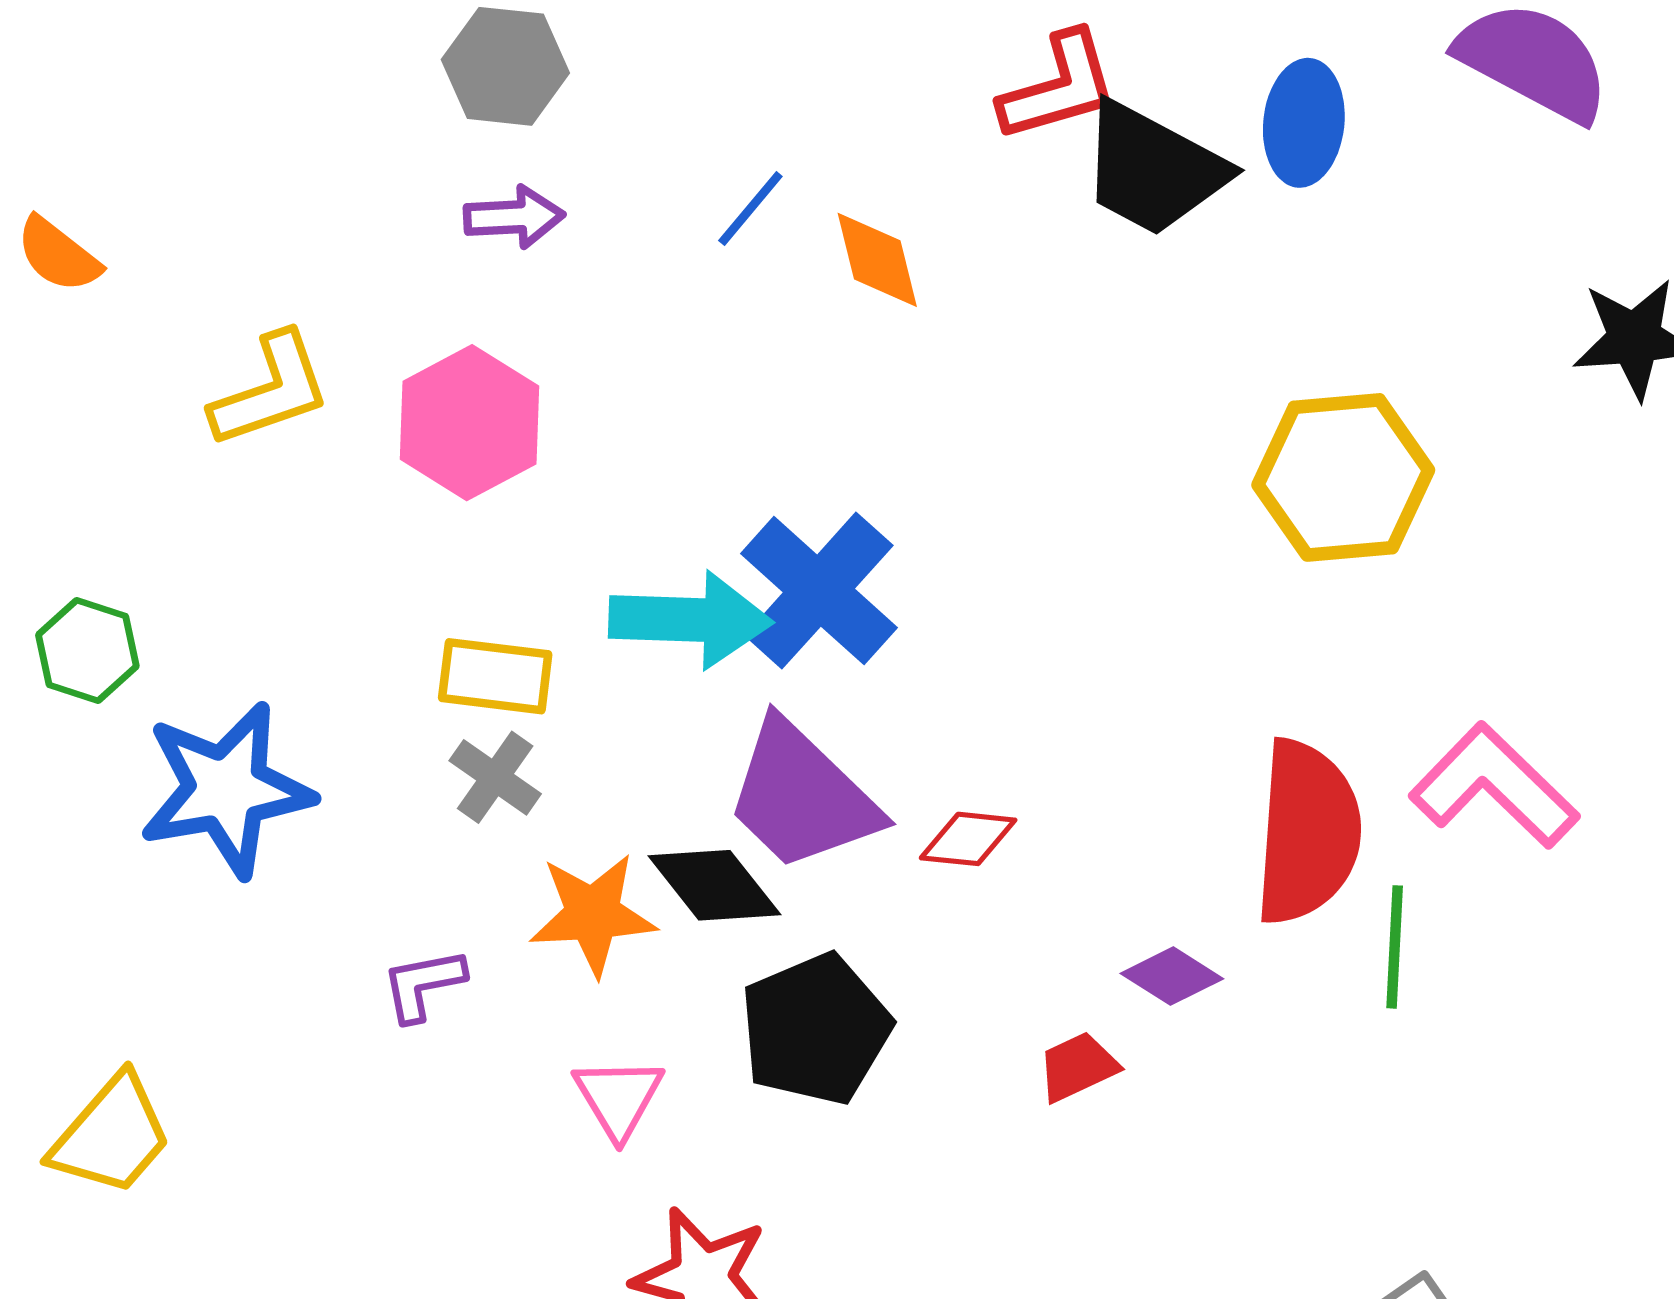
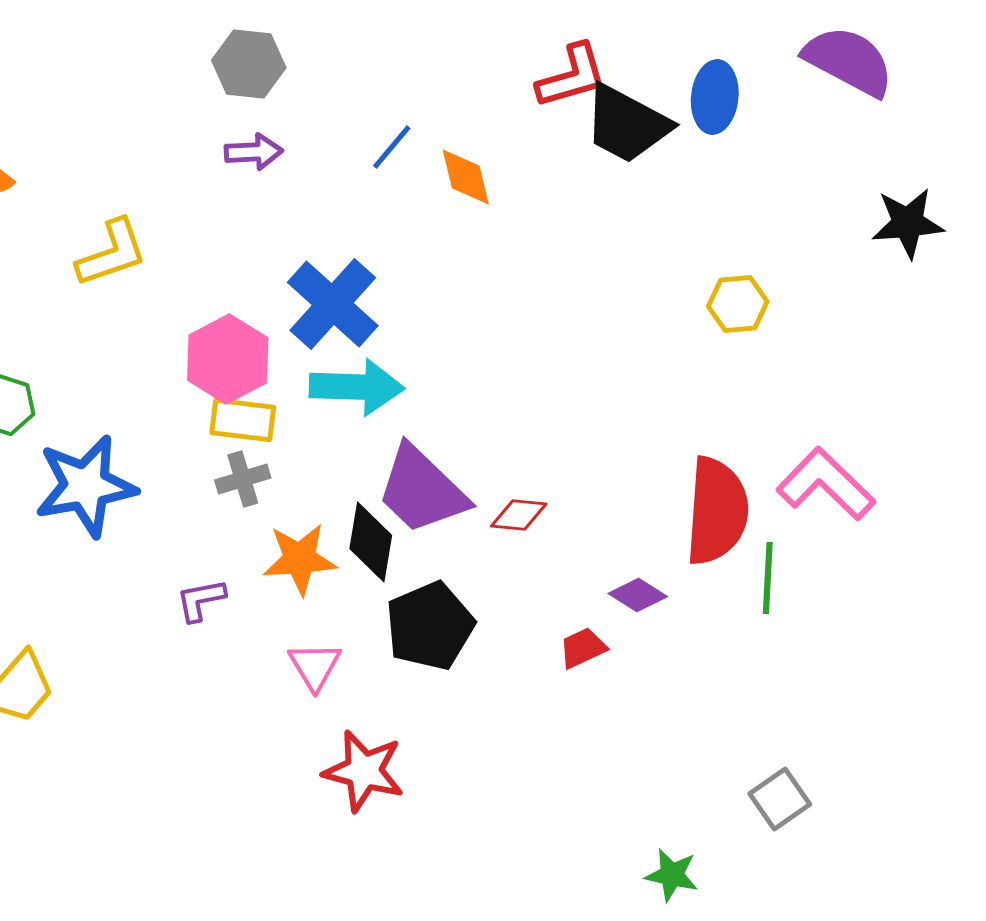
pink hexagon: (469, 423) -> (228, 359), moved
yellow hexagon: (1343, 477) -> (738, 304), size x0.6
blue cross: (819, 591) -> (333, 304), moved
gray cross: (495, 777) -> (243, 479), turned 38
black diamond: (714, 885) -> (371, 542), turned 48

